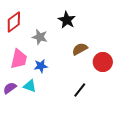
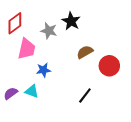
gray star: (40, 37) -> (49, 31), moved
pink trapezoid: (19, 59) -> (27, 49), moved

